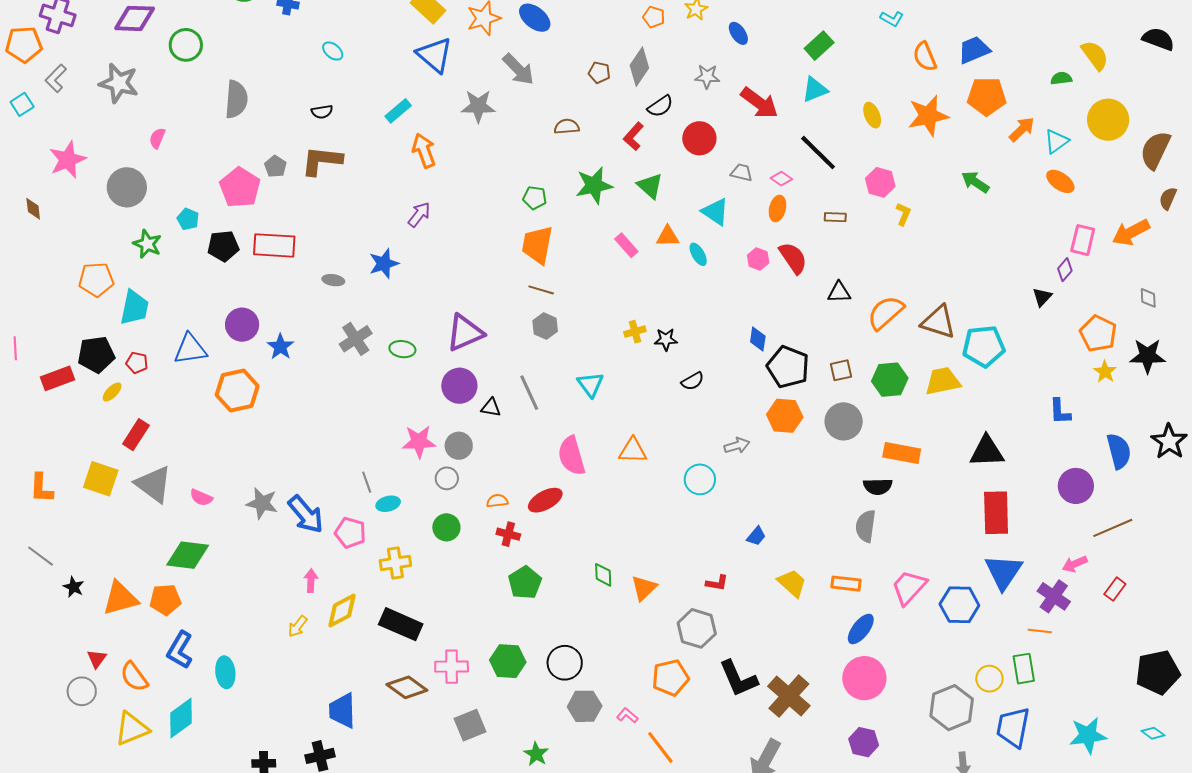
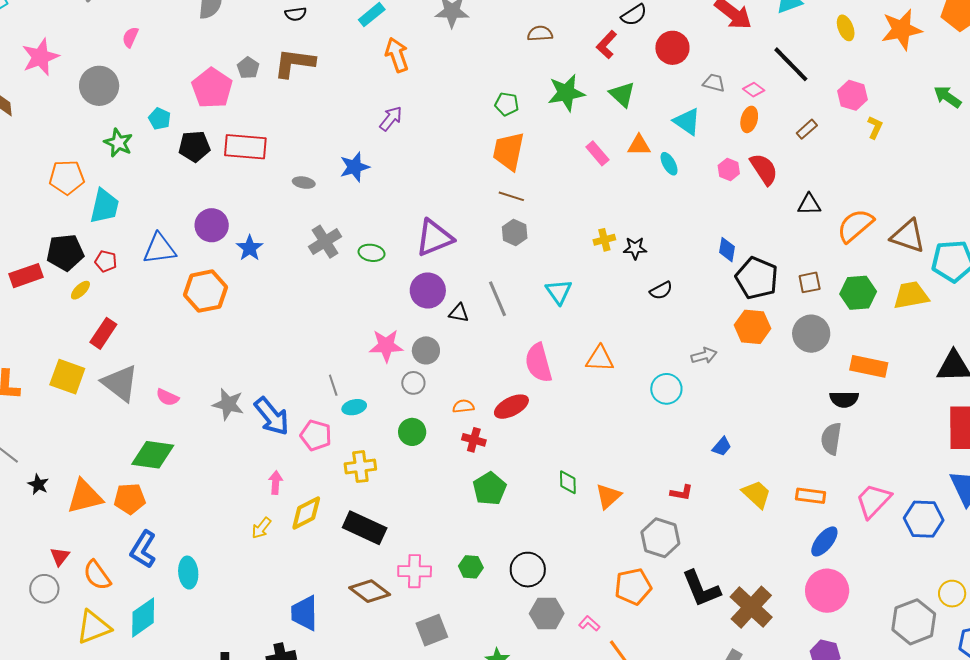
brown rectangle: (835, 217) -> (807, 129), turned -45
green hexagon: (508, 661) -> (471, 567), size x0.7

